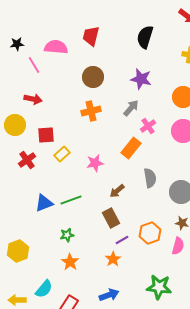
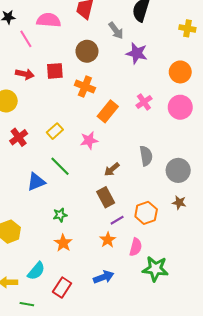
gray arrow: (131, 108) -> (116, 31), moved, turned 102
orange cross: (91, 111) -> (85, 86), turned 36
red square: (46, 135) -> (55, 71), moved
orange rectangle: (131, 148) -> (108, 111), moved
green line: (71, 200) -> (60, 166), moved, turned 65
pink semicircle: (178, 246) -> (136, 247), moved

